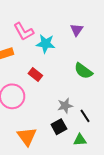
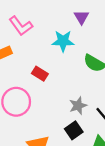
cyan star: (46, 44) -> (63, 41), moved

